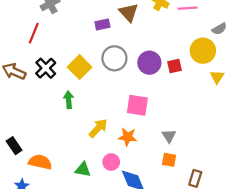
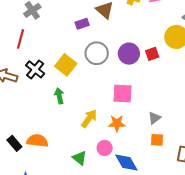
gray triangle: (169, 136) -> (154, 118), turned 32
orange semicircle: (40, 162) -> (37, 141), moved
green triangle: (83, 170) -> (80, 158), turned 35

